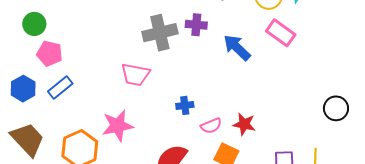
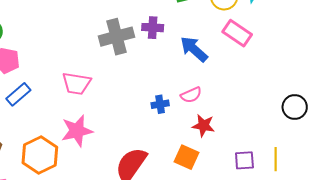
pink trapezoid: (135, 75) -> (76, 83), moved
blue cross: (185, 105) -> (160, 104), moved
pink semicircle: (211, 126) -> (191, 95), moved

